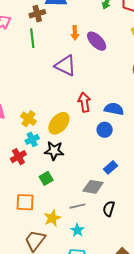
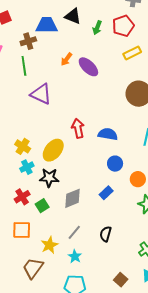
orange arrow: (75, 33) -> (66, 59), turned 40
purple triangle: (65, 66) -> (41, 94), moved
blue circle: (105, 130) -> (115, 164), moved
red cross: (18, 157) -> (22, 197), moved
gray diamond: (93, 187) -> (73, 198), moved, turned -30
gray line: (77, 206) -> (74, 232), turned -35

